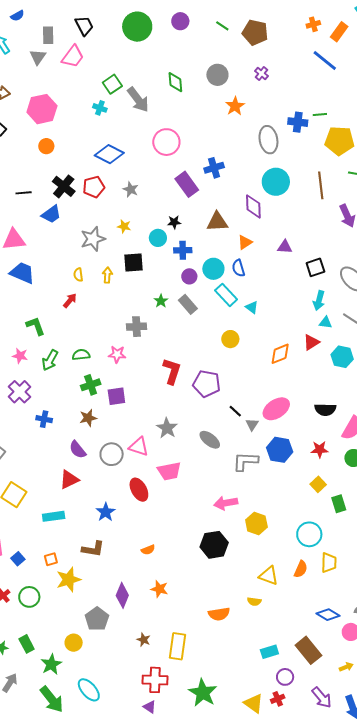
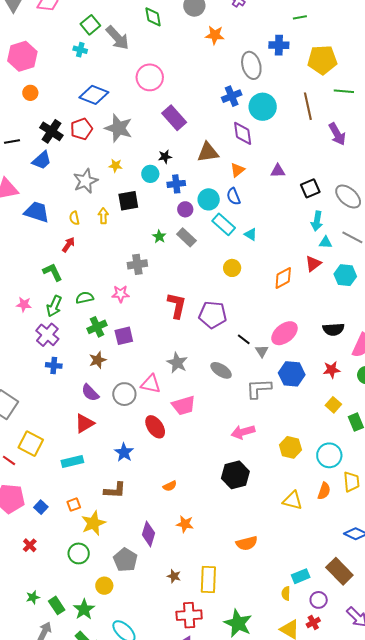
orange star: (235, 106) -> (215, 35), turned -30
green line: (320, 114) -> (300, 17), moved
blue cross: (214, 168) -> (232, 96), moved
gray star: (131, 189) -> (119, 128), size x1.8
blue trapezoid: (22, 273) -> (37, 212), moved
green L-shape: (36, 326) -> (52, 272), moved
purple cross: (19, 392) -> (47, 335), moved
yellow hexagon: (256, 523) -> (290, 447), moved
green circle: (29, 597) -> (79, 553), moved
yellow semicircle: (254, 601) -> (286, 593), moved, turned 88
green rectangle: (27, 644) -> (57, 605), moved

